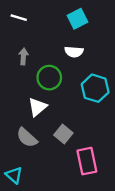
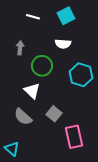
white line: (19, 18) -> (33, 17), moved
white triangle: (38, 107) -> (32, 91), turned -36

